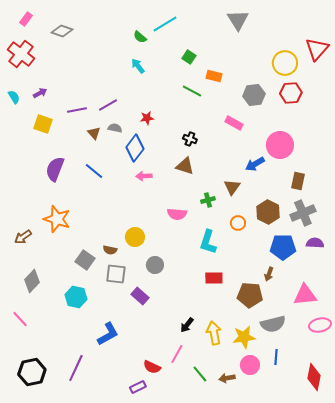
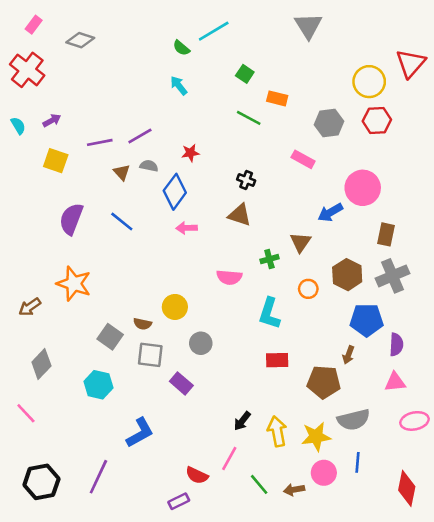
purple semicircle: (315, 243) -> (396, 345), moved, turned 90
pink triangle: (305, 295) -> (395, 382), size x0.7

